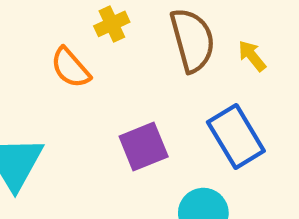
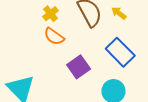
orange semicircle: (70, 68) -> (54, 36), moved

